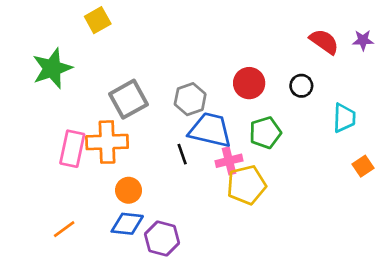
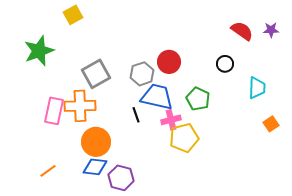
red circle: (249, 83) -> (169, 62), moved
green pentagon: (265, 133) -> (198, 99), turned -30
orange circle: (129, 190) -> (96, 142), size x1.5

